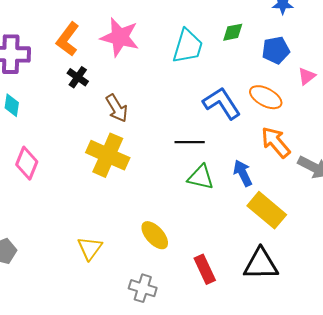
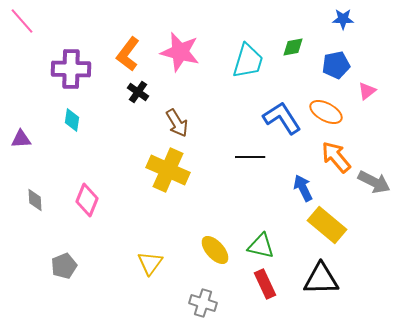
pink diamond: (27, 163) -> (87, 200), moved
green triangle: (201, 177) -> (261, 246), moved

